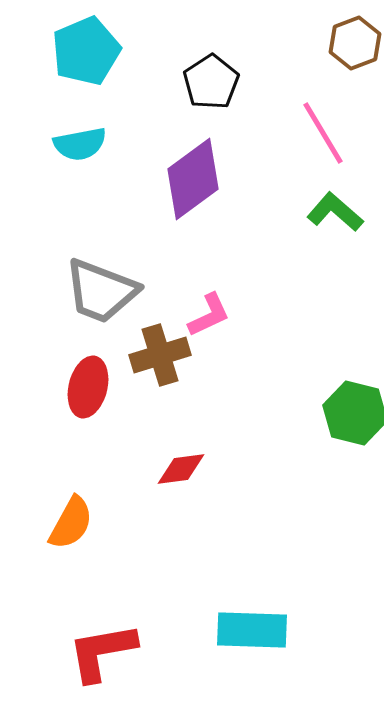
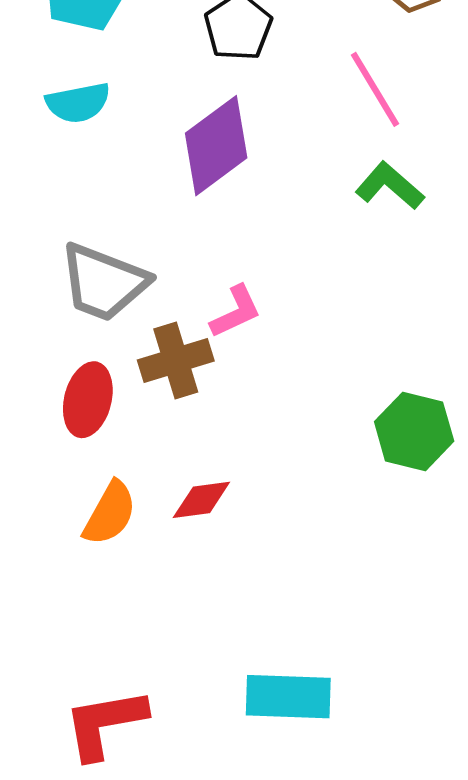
orange semicircle: (71, 523) -> (110, 513), moved

